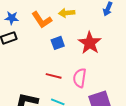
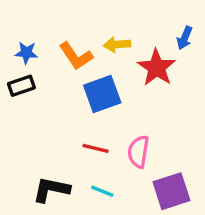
blue square: (58, 43) -> (102, 94), size x1.6
red star: (90, 43) -> (157, 68), moved

